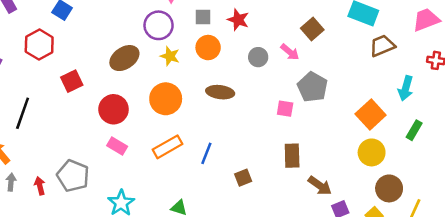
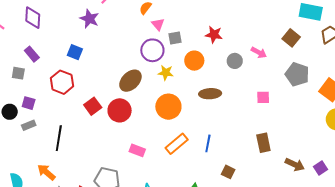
gray square: (203, 17) -> (175, 38), moved
brown square: (312, 29) -> (291, 38), moved
gray pentagon: (312, 87) -> (297, 74), moved
red circle: (114, 109) -> (120, 110), moved
brown rectangle: (292, 156) -> (263, 143), moved
brown square: (243, 178) -> (228, 172), moved, turned -32
brown arrow: (320, 186) -> (295, 165), moved

